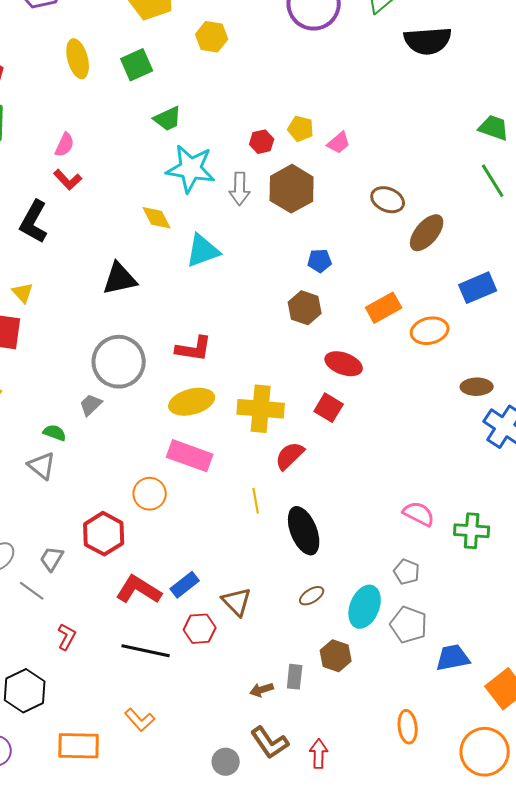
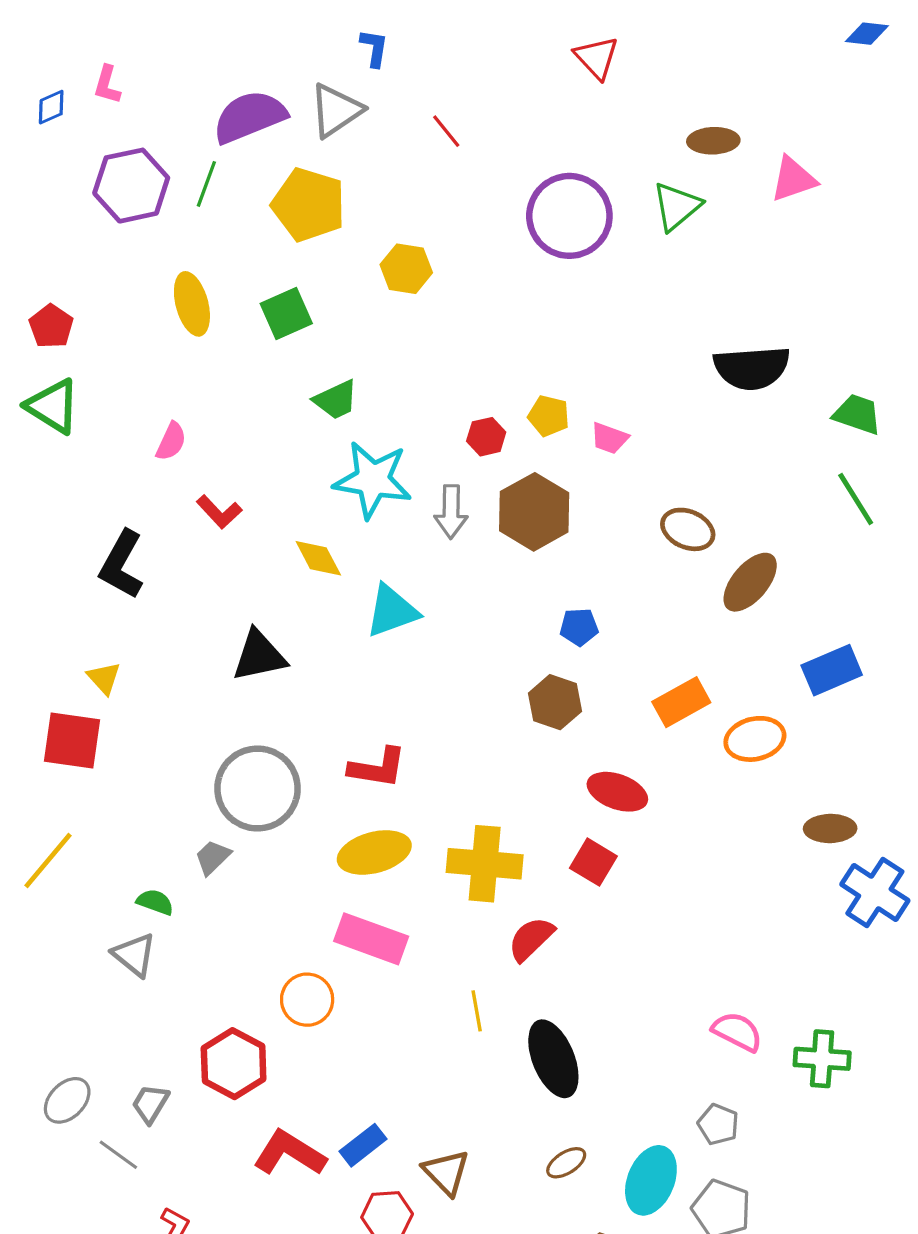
black semicircle: (428, 41) -> (752, 368), moved
pink trapezoid: (339, 143) -> (609, 438), turned 60
red L-shape: (68, 180) -> (219, 512), moved

